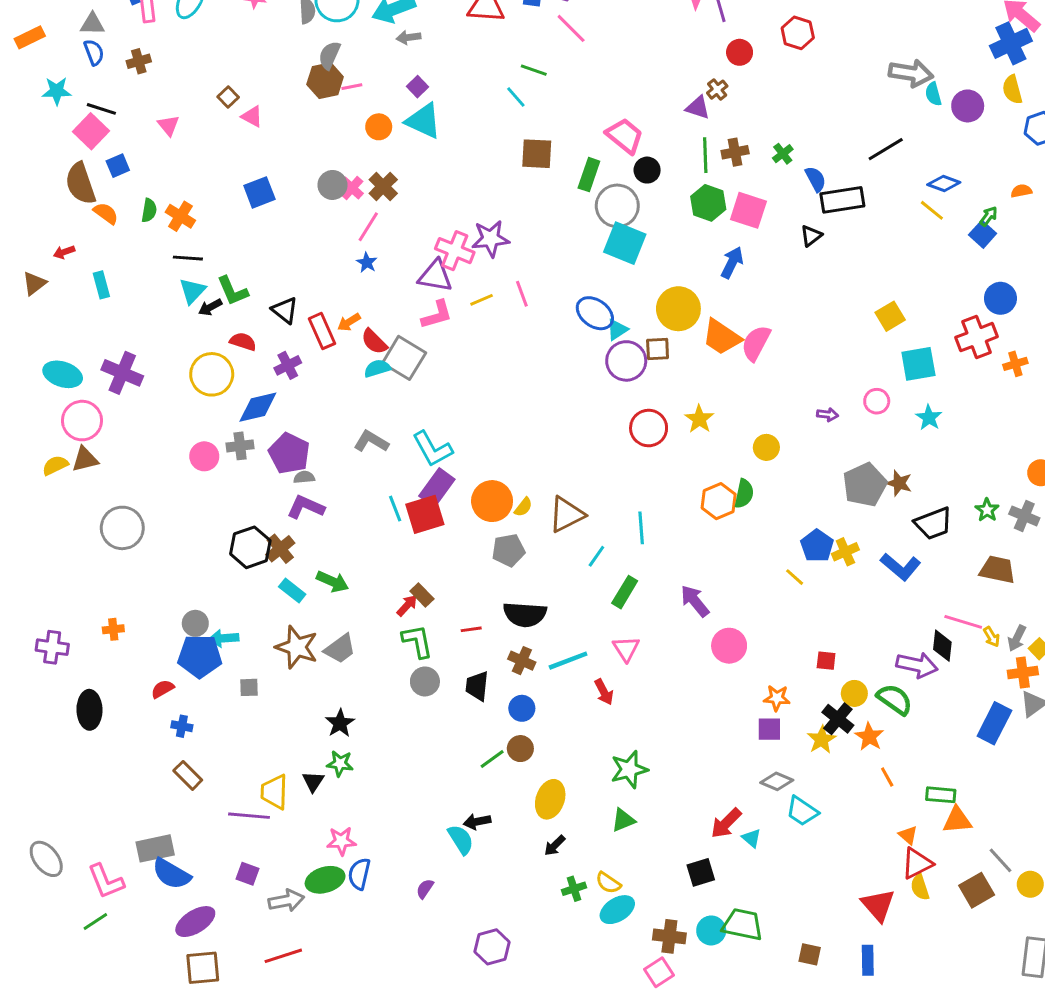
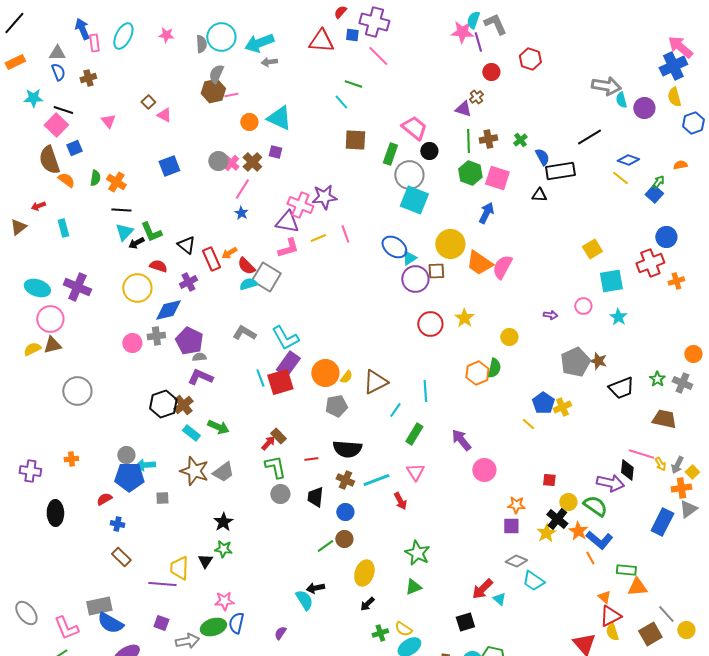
purple square: (417, 87) -> (275, 152), moved, turned -32
black triangle: (811, 236) -> (539, 195), turned 42
blue L-shape: (901, 567) -> (599, 540), moved
green star: (629, 769) -> (417, 553), turned -30

